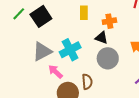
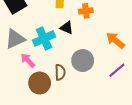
black triangle: (101, 38) -> (67, 28), moved
gray circle: (108, 58) -> (83, 61), moved

